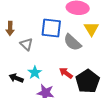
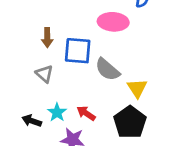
brown arrow: (10, 28) -> (47, 38), moved
yellow triangle: (91, 29) -> (137, 88), moved
red arrow: (66, 73) -> (86, 113), moved

